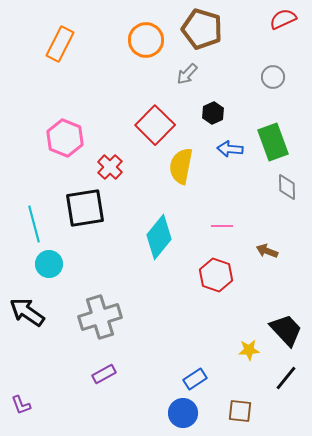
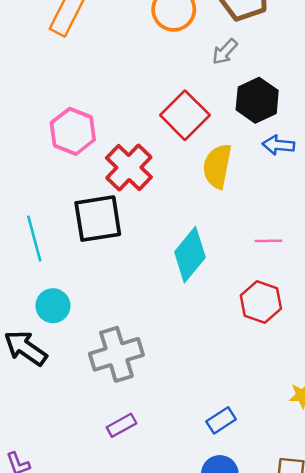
black hexagon: (213, 113) -> (257, 100), size x1.6
red cross: (110, 167) -> (129, 167), size x1.5
cyan circle: (49, 264) -> (53, 306), moved
blue rectangle: (195, 379) -> (221, 420), moved

